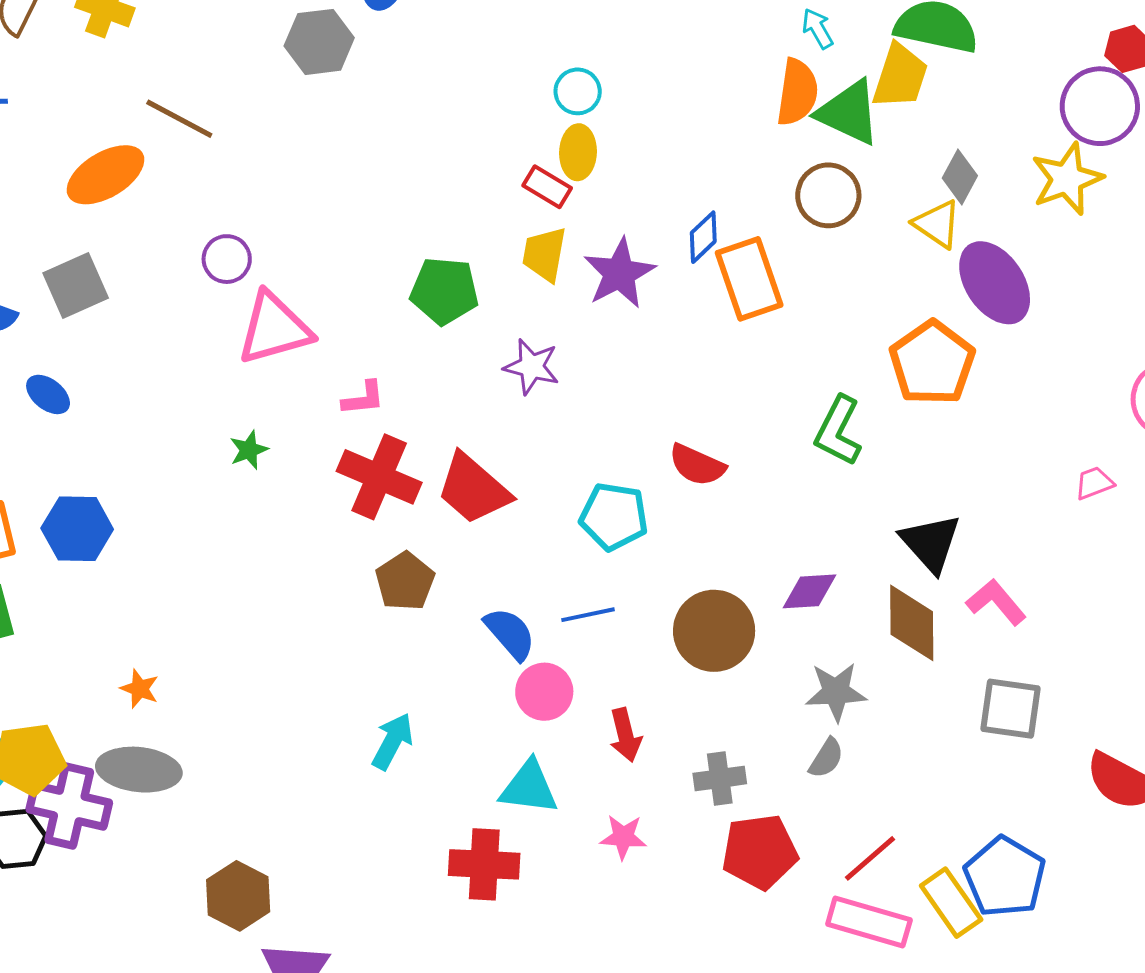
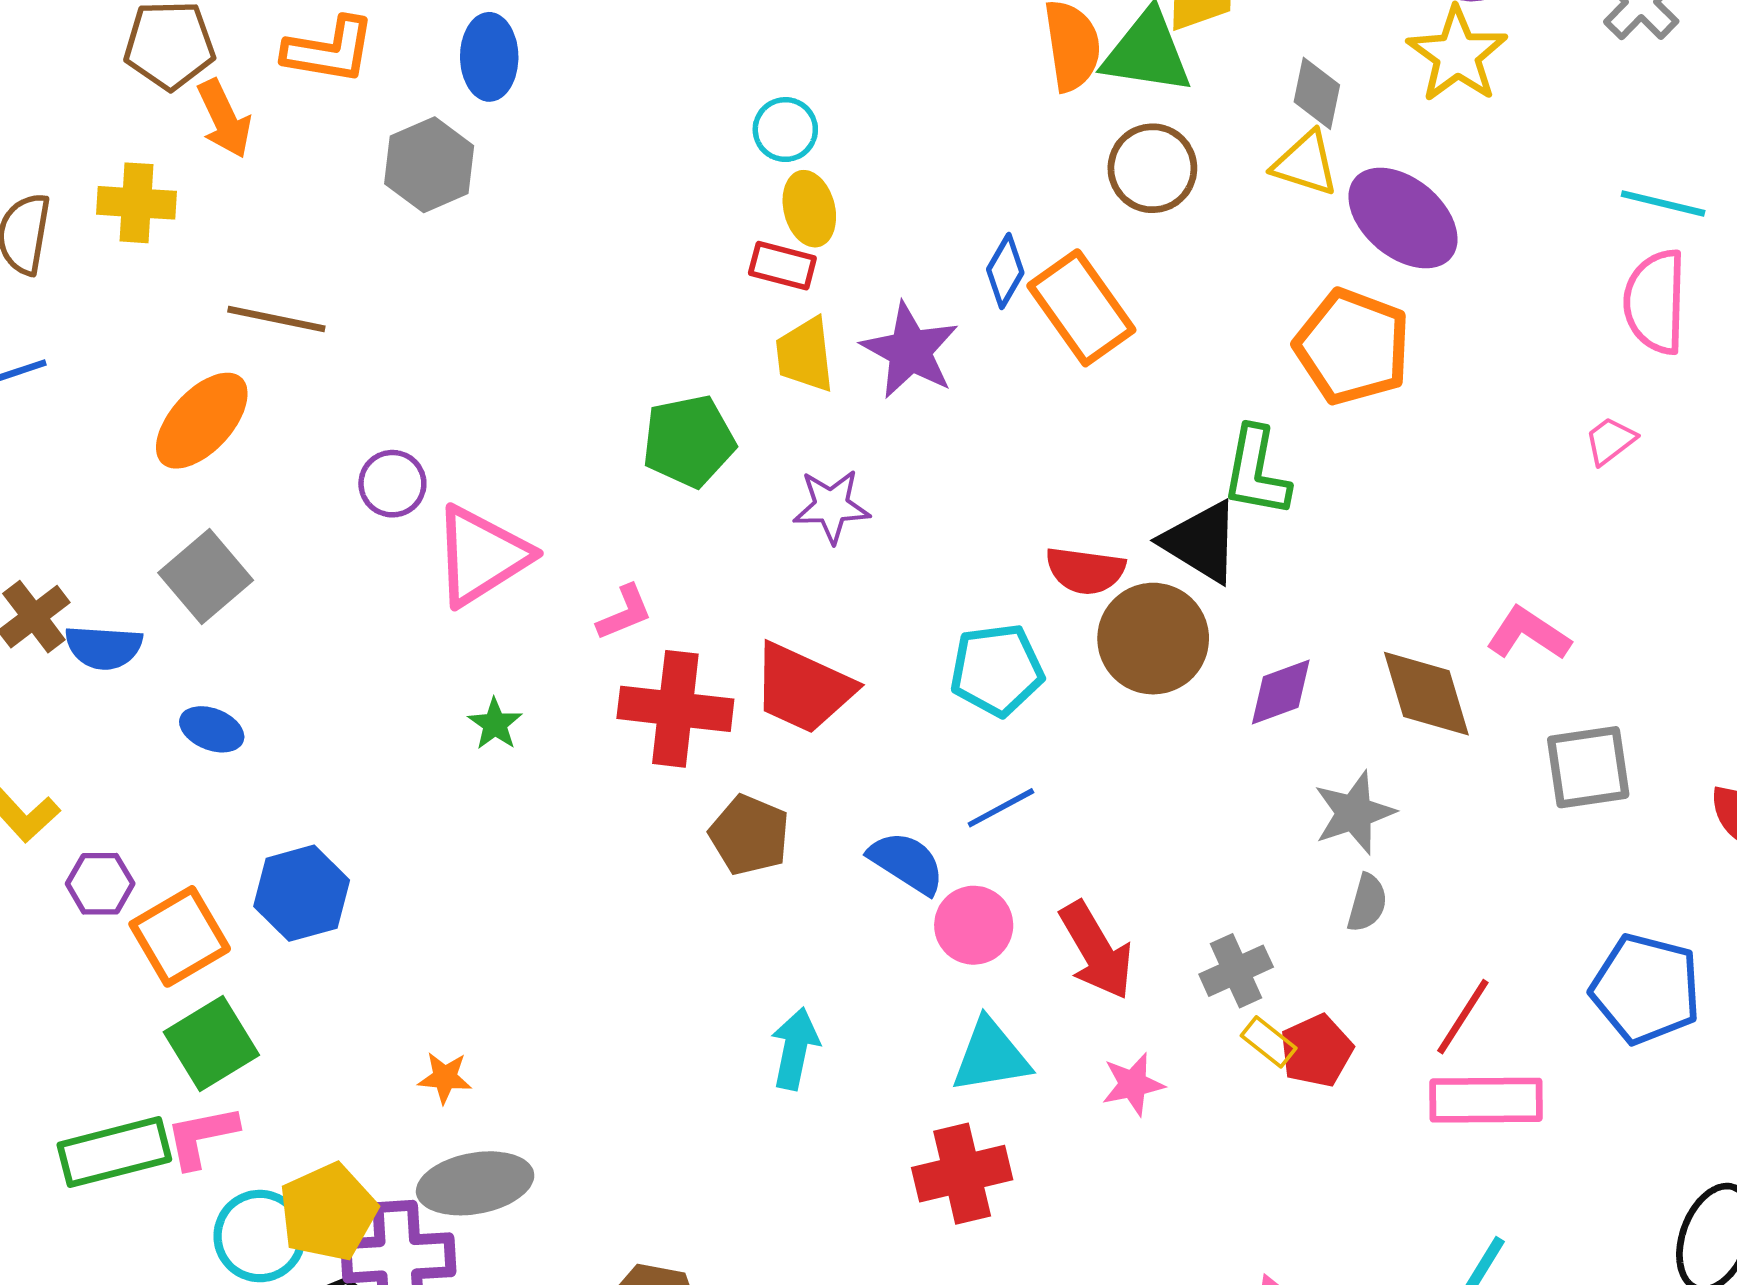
black triangle: (931, 543) -> (1201, 542), moved
brown circle: (714, 631) -> (1153, 639), moved
red arrow: (625, 735) -> (1096, 950), size x1.4
red pentagon: (760, 852) -> (1316, 1051), size x0.7
yellow rectangle: (951, 903) -> (1269, 1042), moved, size x0.6

